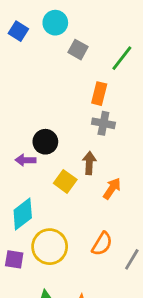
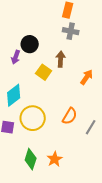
purple arrow: (26, 160) -> (16, 57), turned -72
orange arrow: (112, 189) -> (87, 77), moved

